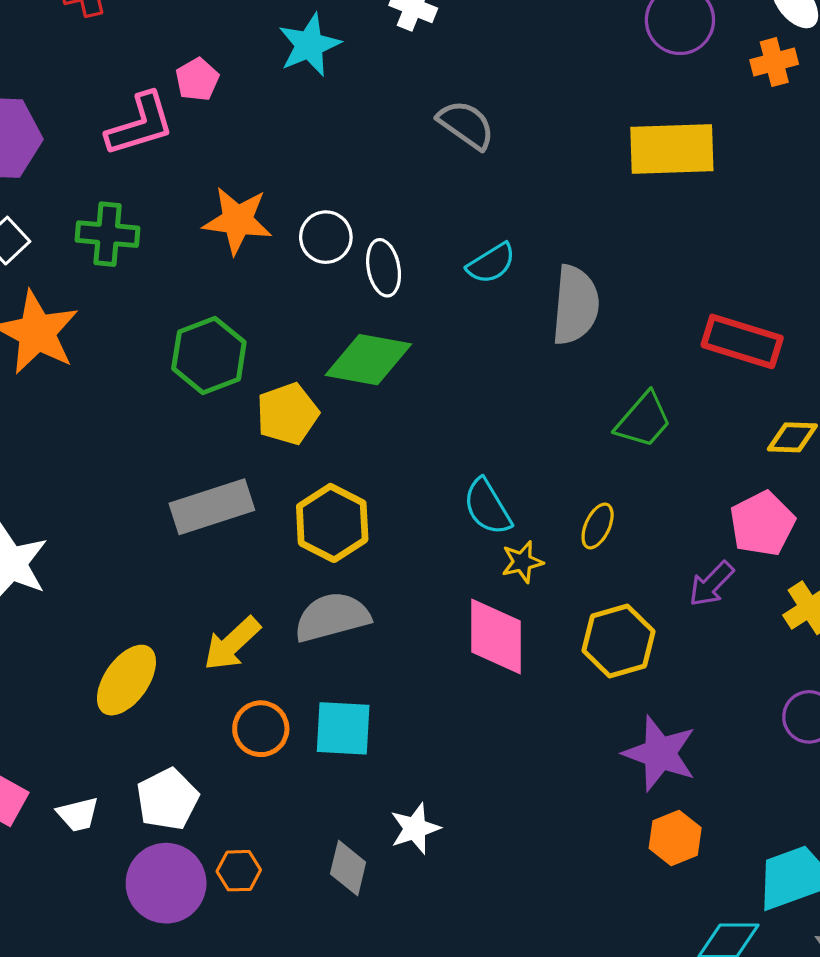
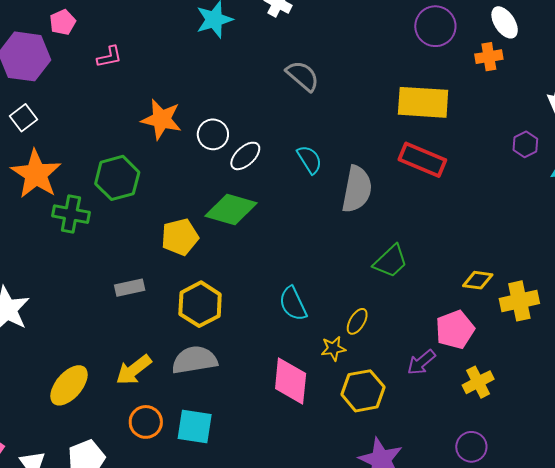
pink pentagon: (197, 79) -> (63, 22), moved
pink L-shape: (140, 124) -> (109, 57), size x0.6
green cross: (108, 234) -> (71, 214), moved
cyan semicircle: (491, 263) -> (309, 160), turned -96
white ellipse: (384, 268) -> (245, 156), turned 52
red rectangle: (742, 341) -> (422, 160), moved
green hexagon: (209, 355) -> (117, 178), moved
gray rectangle: (212, 507) -> (130, 288), size x0.6
yellow star: (522, 562) -> (333, 348), moved

